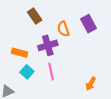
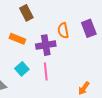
brown rectangle: (35, 16) -> (26, 13), moved
orange rectangle: (20, 53) -> (17, 39), moved

